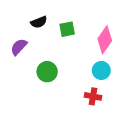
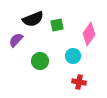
black semicircle: (39, 22) -> (33, 19), size x1.5
cyan circle: (101, 70) -> (73, 56), moved

